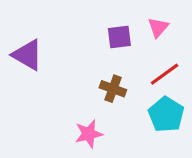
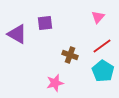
purple square: (119, 37) -> (45, 23), moved

